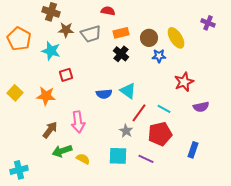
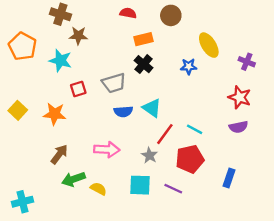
purple cross: (208, 23) -> (247, 62), moved
gray trapezoid: (91, 34) -> (114, 83), moved
brown circle: (149, 38) -> (171, 15), moved
red star: (184, 82) -> (240, 97), moved, turned -30
pink arrow: (78, 122) -> (107, 150), moved, turned -80

